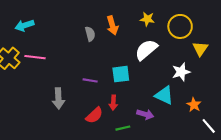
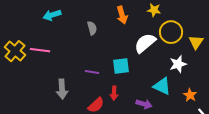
yellow star: (147, 19) -> (154, 10), moved
cyan arrow: (25, 25) -> (52, 15), moved
orange arrow: (112, 25) -> (122, 15), moved
yellow circle: (180, 26) -> (171, 32), moved

